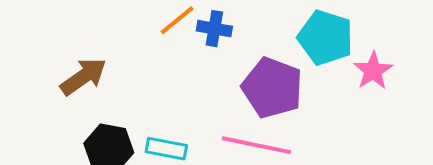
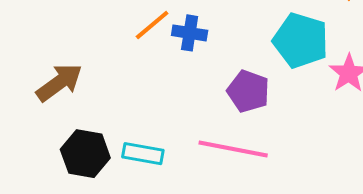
purple pentagon: (272, 88) -> (248, 91), size x0.7

